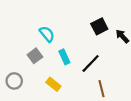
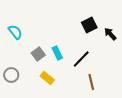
cyan semicircle: (47, 34) -> (15, 32), moved
gray square: (35, 56) -> (38, 54), moved

